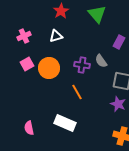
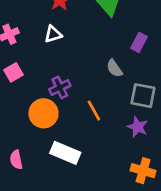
purple cross: (82, 65) -> (60, 87), moved, turned -35
orange circle: (49, 68) -> (43, 113), moved
orange line: (77, 92) -> (94, 111), moved

